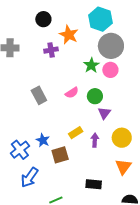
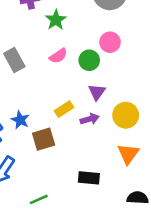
green star: (91, 65) -> (56, 20), moved
pink circle: (110, 70) -> (110, 42), moved
purple triangle: (104, 113) -> (97, 92), moved
purple arrow: (95, 140) -> (90, 119), turned 72

